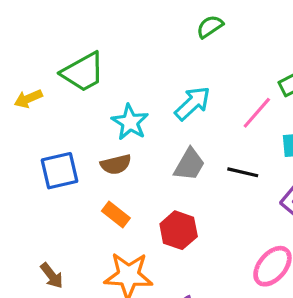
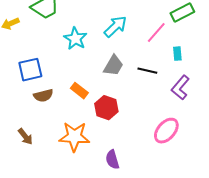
brown semicircle: (116, 164) -> (43, 96), moved
orange rectangle: (116, 215) -> (79, 91), moved

